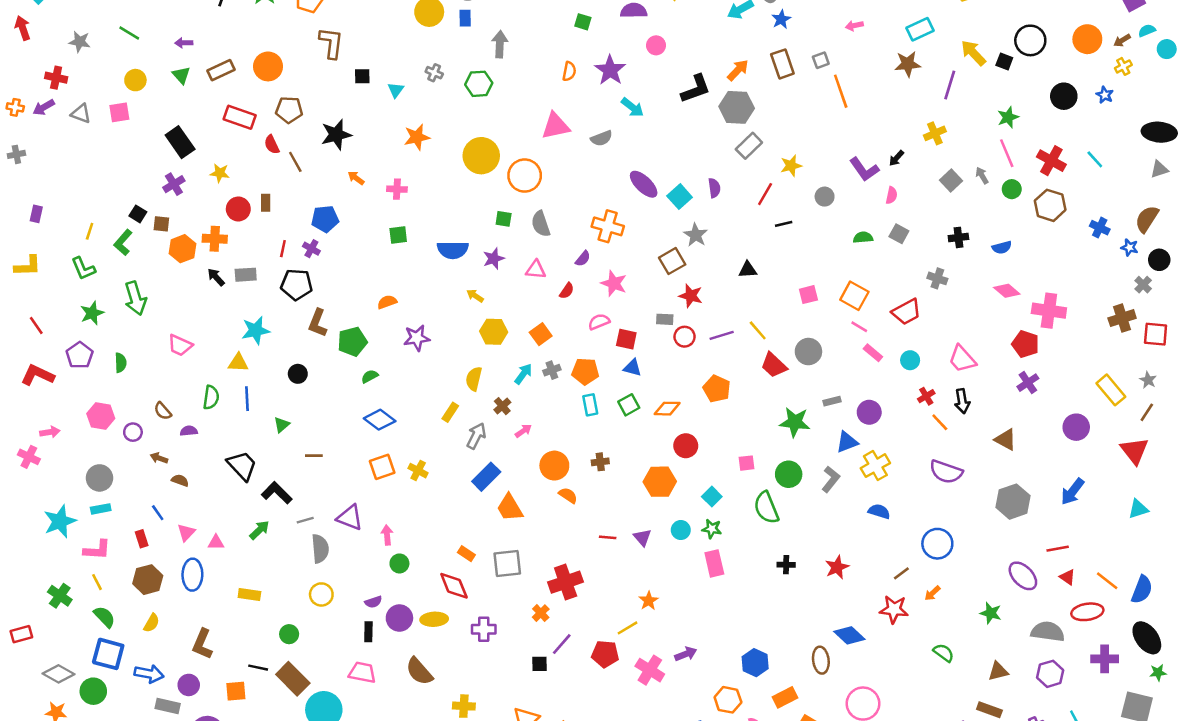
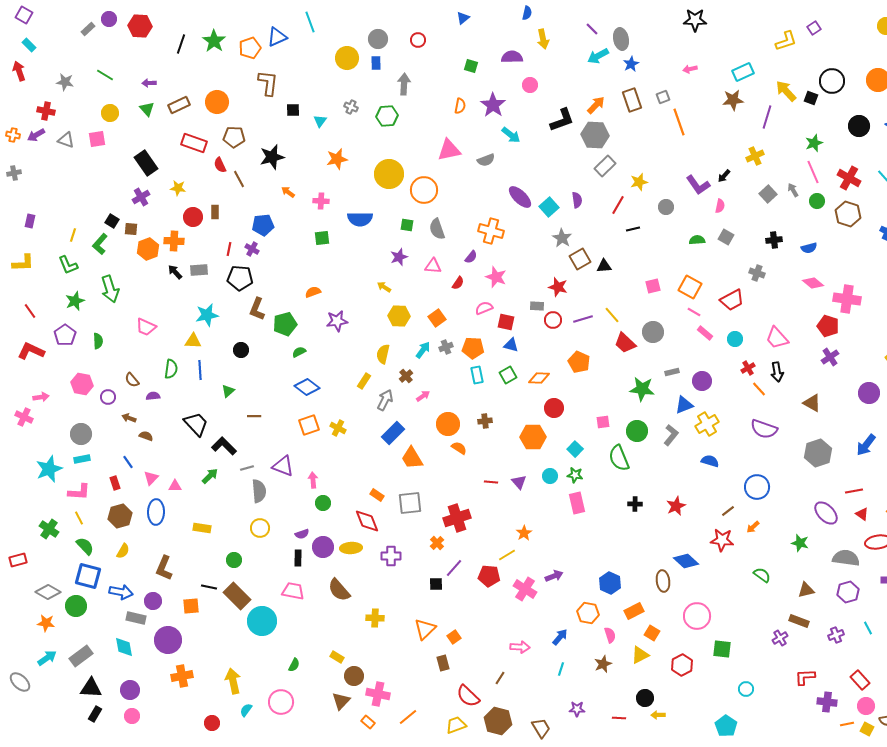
blue semicircle: (453, 250) -> (360, 219), moved
brown square: (672, 261) -> (580, 259), moved

